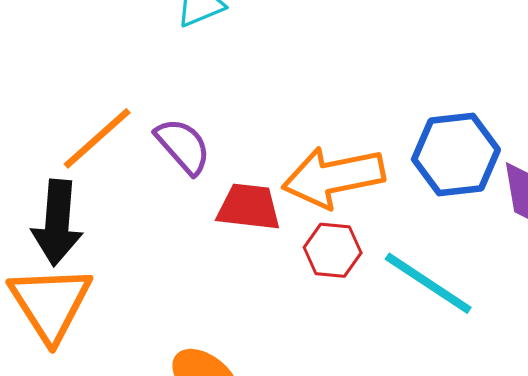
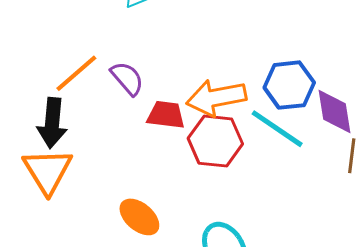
red hexagon: (333, 250) -> (215, 141), size x1.6
cyan line: (428, 283) -> (277, 129), moved

